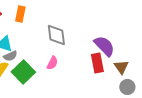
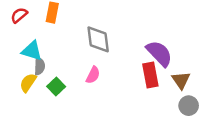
gray semicircle: (10, 56) -> (40, 66), turned -64
green square: (23, 72) -> (56, 87), size x0.6

